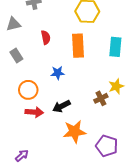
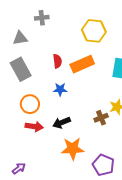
red semicircle: (46, 37) -> (57, 61), moved
orange rectangle: (78, 46) -> (82, 64), turned 65
gray rectangle: (16, 55) -> (21, 69), size x1.6

